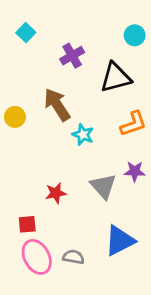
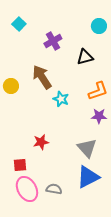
black triangle: (116, 77) -> (85, 57), size x0.7
purple star: (135, 171) -> (99, 116), moved
gray triangle: (103, 186) -> (87, 148), moved

